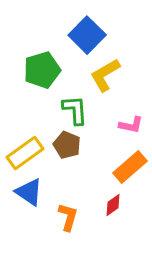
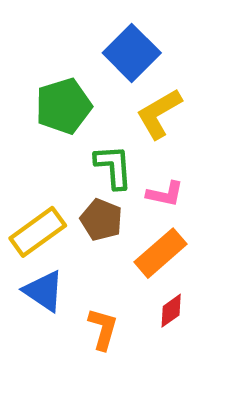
pink L-shape: (131, 125) -> (165, 194), moved
orange rectangle: (130, 167) -> (160, 253), moved

